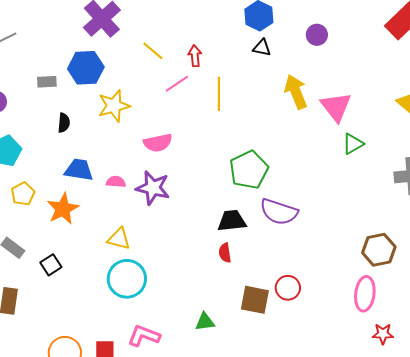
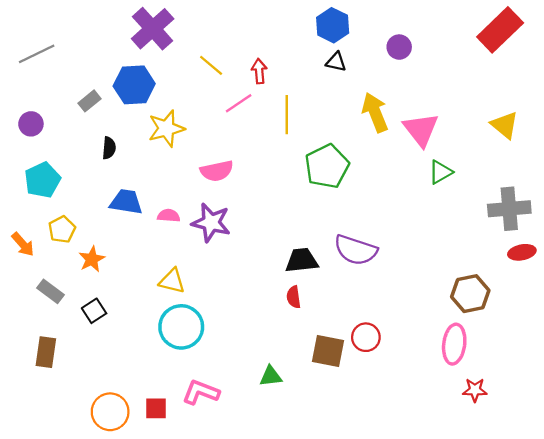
gray rectangle: (47, 82) -> (89, 101), turned -36
green pentagon: (249, 170) -> (327, 166), moved
orange star: (63, 209) -> (92, 259), moved, size x0.7

